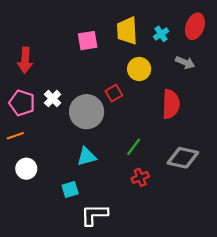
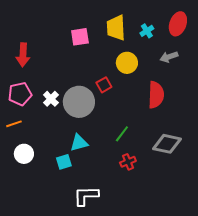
gray arrow: (185, 62) -> (169, 57), turned 138
white cross: (53, 99) -> (51, 99), moved
pink pentagon: (22, 103) -> (20, 94), turned -30
cyan square: (70, 189) -> (64, 162), moved

